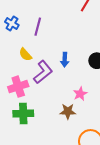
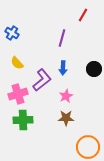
purple line: (38, 27) -> (62, 38), moved
yellow semicircle: (25, 55) -> (17, 63), moved
pink star: (80, 94) -> (66, 96), moved

